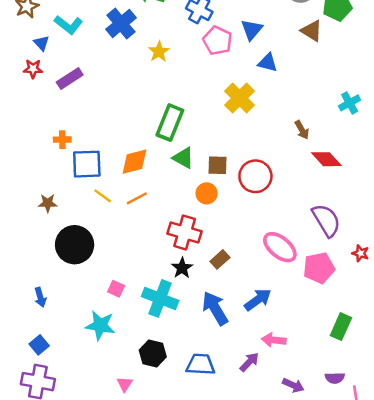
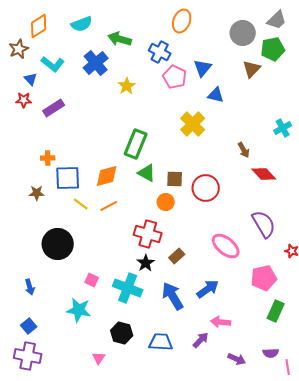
brown triangle: (312, 31) -> (252, 69), turned 42
brown star: (48, 203) -> (37, 193), moved
pink pentagon: (319, 268) -> (264, 278), moved

